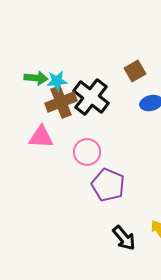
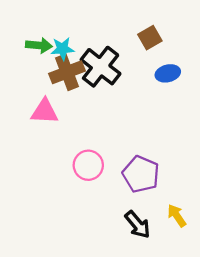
pink circle: (87, 152) -> (88, 165), moved
purple pentagon: (108, 185) -> (141, 174), moved

